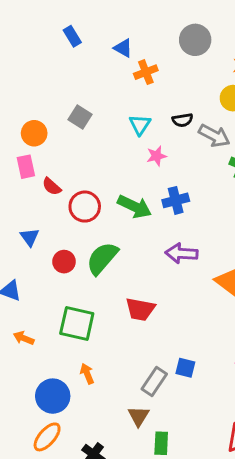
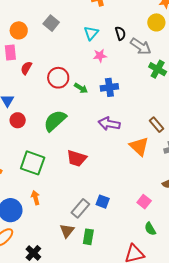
black semicircle: (183, 120) -> (120, 33), turned -104
red semicircle: (52, 186) -> (26, 68), turned 72
red circle: (85, 207) -> (58, 78), moved
green arrow: (135, 207) -> (81, 88), size x0.6
red circle: (64, 262) -> (18, 120), moved
green rectangle: (161, 443) -> (88, 237), moved

